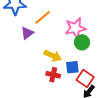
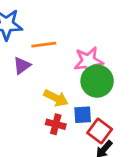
orange line: (43, 17) -> (44, 45), turned 30
green circle: (82, 42) -> (97, 81), size x1.5

